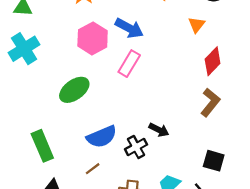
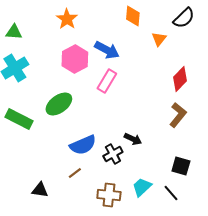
orange triangle: (197, 25) -> (159, 39), moved
green rectangle: (42, 146) -> (19, 119), moved, turned -40

